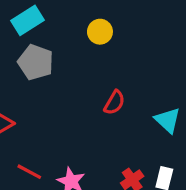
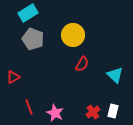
yellow circle: (100, 32) -> (73, 35), moved, size x1.5
red line: (29, 172) -> (29, 107), turned 42

